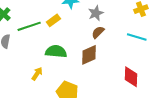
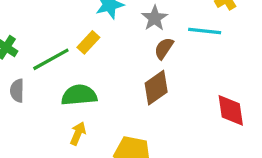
cyan line: (137, 37) -> (205, 31), moved
green semicircle: (56, 51) -> (79, 95), moved

